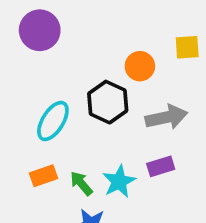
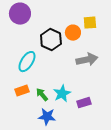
yellow square: (187, 47) -> (90, 23), moved
black hexagon: (108, 102) -> (51, 40), moved
purple rectangle: (161, 166) -> (84, 103), moved

